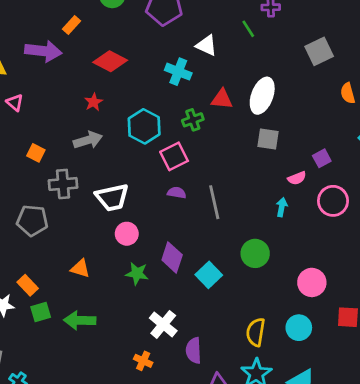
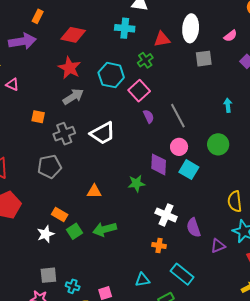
red star: (94, 102) -> (69, 68), size x1.6
pink semicircle: (297, 178) -> (230, 36), moved
purple semicircle: (177, 193) -> (149, 116), turned 72
pink circle: (127, 234) -> (179, 147), moved

